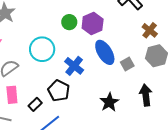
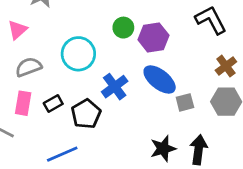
blue ellipse: (105, 52) -> (160, 79), turned -35
black star: (109, 102) -> (163, 149), moved
black rectangle: (35, 104) -> (53, 104), moved

